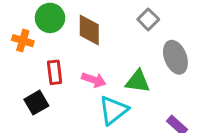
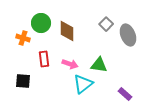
gray ellipse: (175, 57) -> (128, 35), moved
black square: (36, 103) -> (23, 81), moved, turned 35

